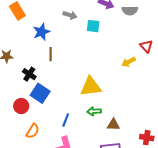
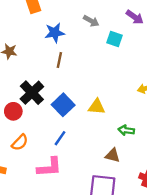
black cross: (29, 74) -> (32, 93), moved, size x1.5
yellow triangle: (91, 87) -> (97, 107), size x0.7
blue square: (40, 93) -> (63, 105), moved
green arrow: (94, 111) -> (126, 130), moved

